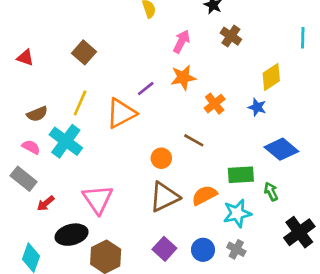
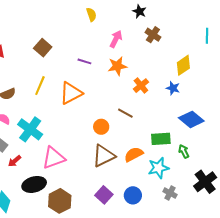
purple line: (146, 89) -> (84, 61), moved, turned 56
cyan cross: (66, 141) -> (30, 129), moved
pink triangle: (98, 199) -> (54, 158), turned 45
gray cross: (236, 249) -> (170, 193), moved

